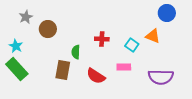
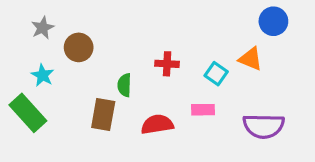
cyan star: (16, 46) -> (43, 75), moved
red semicircle: (96, 76) -> (157, 124), turned 138

